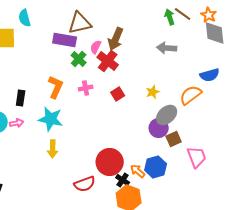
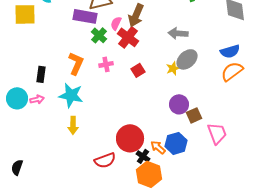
gray arrow: (167, 48) -> (178, 33), moved
orange semicircle: (191, 95) -> (232, 71), moved
gray ellipse: (167, 115) -> (187, 59), moved

